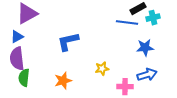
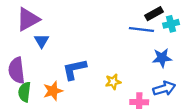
blue triangle: (17, 37) -> (42, 41), moved, turned -32
blue L-shape: (68, 42) -> (74, 69), moved
orange star: (63, 81) -> (53, 91), moved

